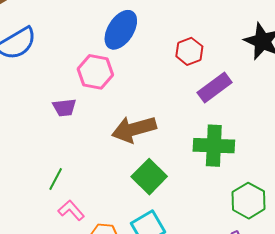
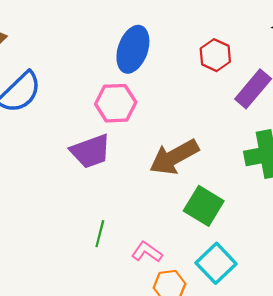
purple trapezoid: (64, 108) -> (91, 151), size x1.5
pink L-shape: (71, 210) -> (147, 252), moved

